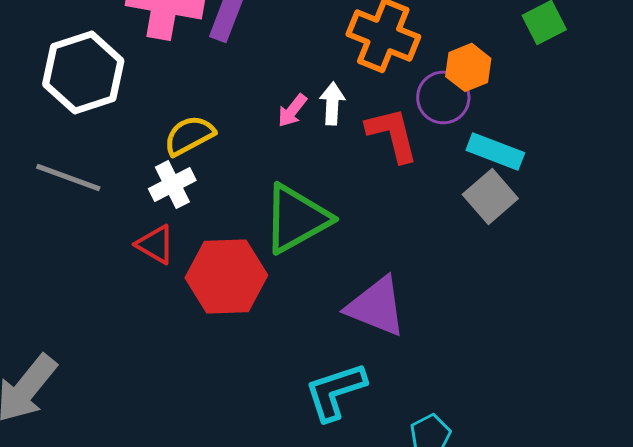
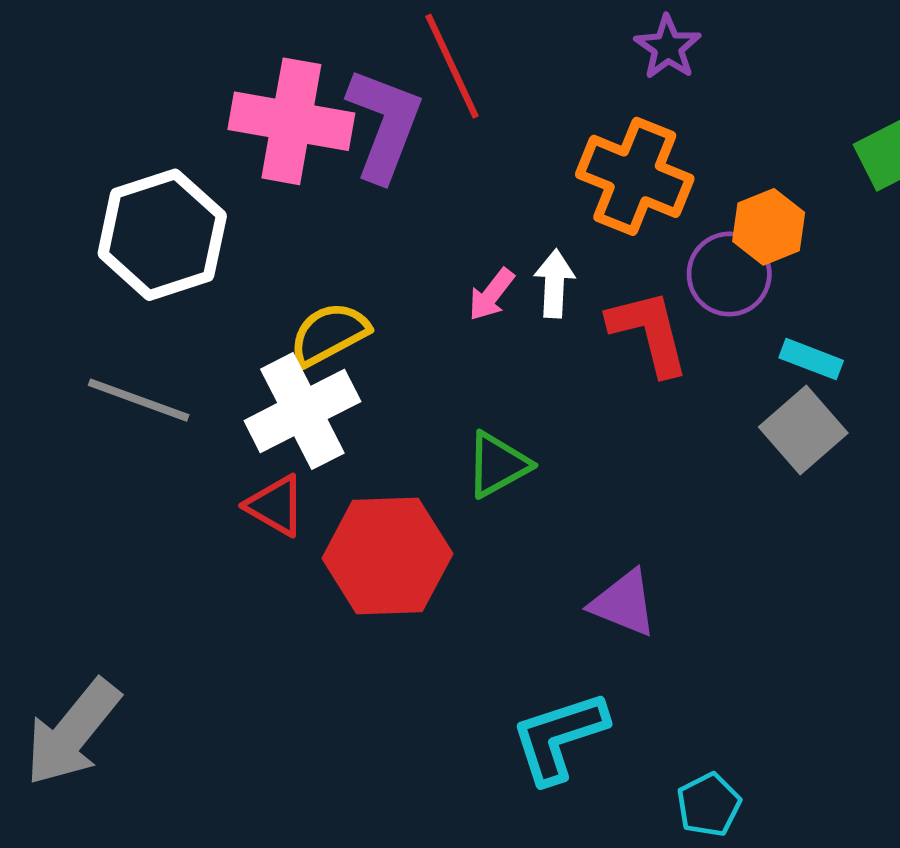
cyan rectangle: (495, 151) -> (811, 359), size x0.7
white cross: (172, 184) -> (302, 411), size x1.5
green triangle: (296, 218) -> (498, 465), size x0.6
purple triangle: (376, 306) -> (624, 603), size x0.7

